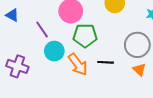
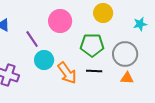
green pentagon: (85, 36) -> (92, 45), moved
orange triangle: (139, 69) -> (127, 78), turned -40

